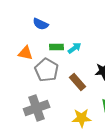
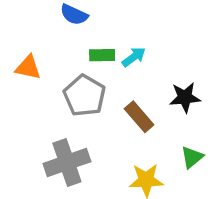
orange triangle: (26, 53) -> (28, 67), moved

